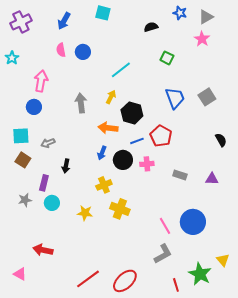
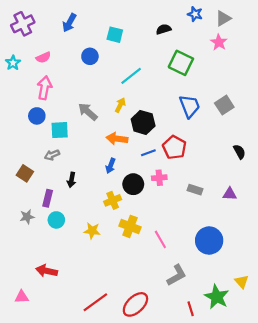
cyan square: (103, 13) -> (115, 35), moved
pink semicircle: (61, 50) -> (43, 57), moved, turned -104
green square: (167, 58) -> (181, 63), size x1.6
gray arrow: (81, 103) -> (88, 112), turned -42
cyan square: (21, 136) -> (60, 130), moved
black circle: (123, 160) -> (133, 184), moved
pink line: (165, 226) -> (160, 239), moved
pink triangle: (20, 274) -> (22, 297), turned -32

